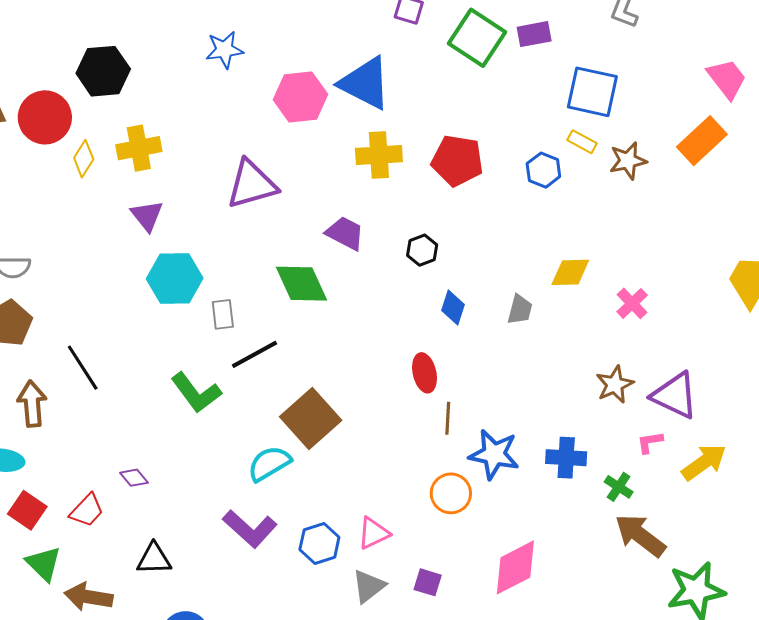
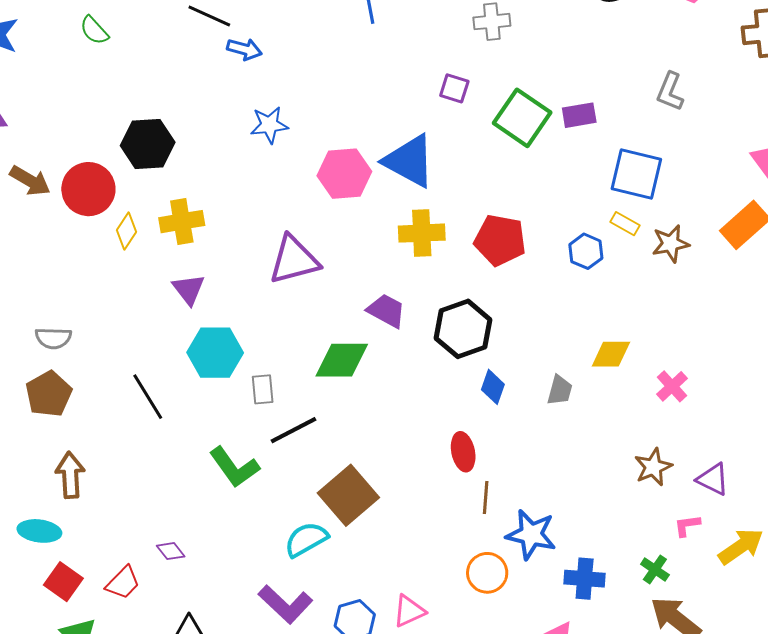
black hexagon: (422, 250) -> (463, 329), size x1.8
green diamond: (301, 284) -> (342, 360), turned -66
black line: (83, 368) -> (148, 397), moved
purple triangle: (675, 396) -> (713, 479), size x0.7
blue cross: (566, 458) -> (585, 579), moved

